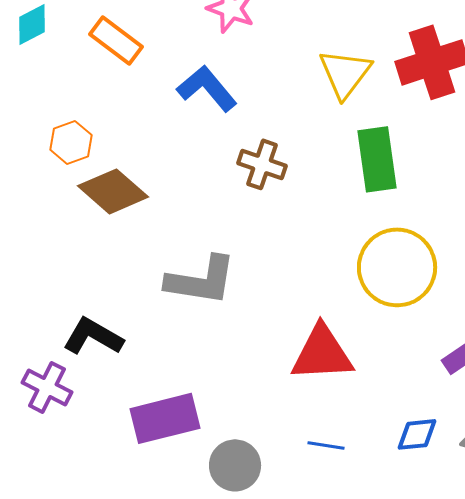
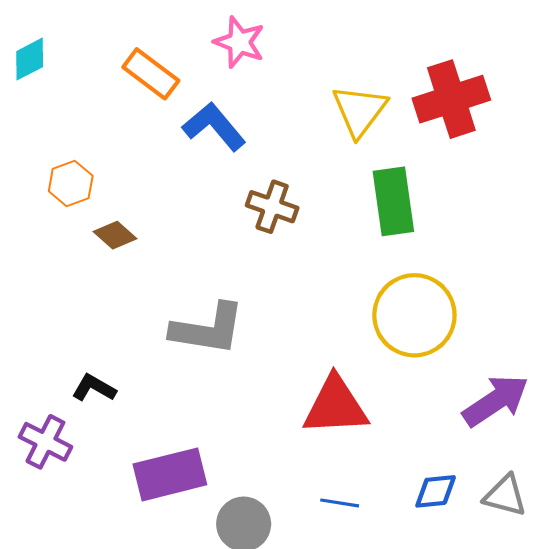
orange rectangle: (116, 40) -> (151, 74), moved
brown diamond: (113, 191) -> (115, 235), size x0.6
black L-shape: (93, 336) -> (94, 388), size x0.7

